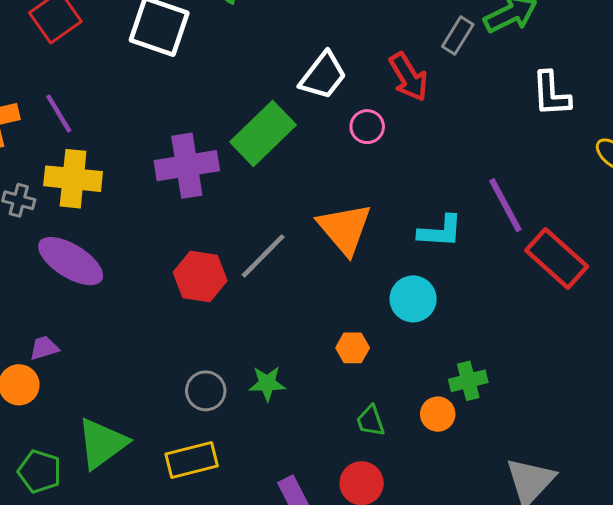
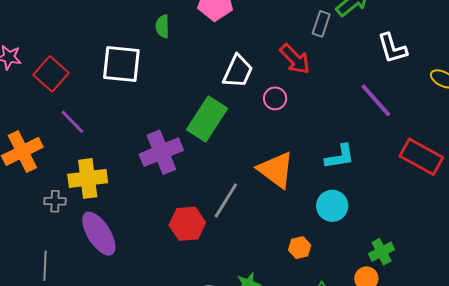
purple line: (59, 113) -> (72, 122), moved
purple line: (505, 205) -> (376, 100), moved
purple ellipse: (71, 261) -> (99, 234), turned 39

